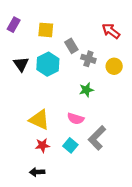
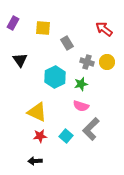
gray cross: (88, 59) -> (87, 62), moved
cyan hexagon: (48, 64) -> (55, 77), moved
pink semicircle: (76, 119) -> (81, 106), moved

